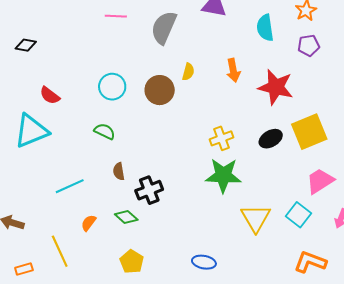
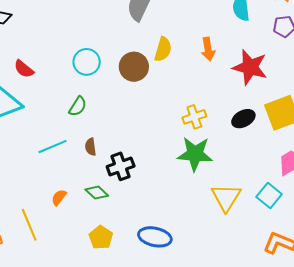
yellow semicircle: (188, 72) -> (163, 49), size x1.4
green semicircle: (105, 131) -> (78, 106), turned 95
cyan line: (70, 186) -> (53, 147), moved
blue ellipse: (204, 262) -> (155, 237), moved, size x1.4

